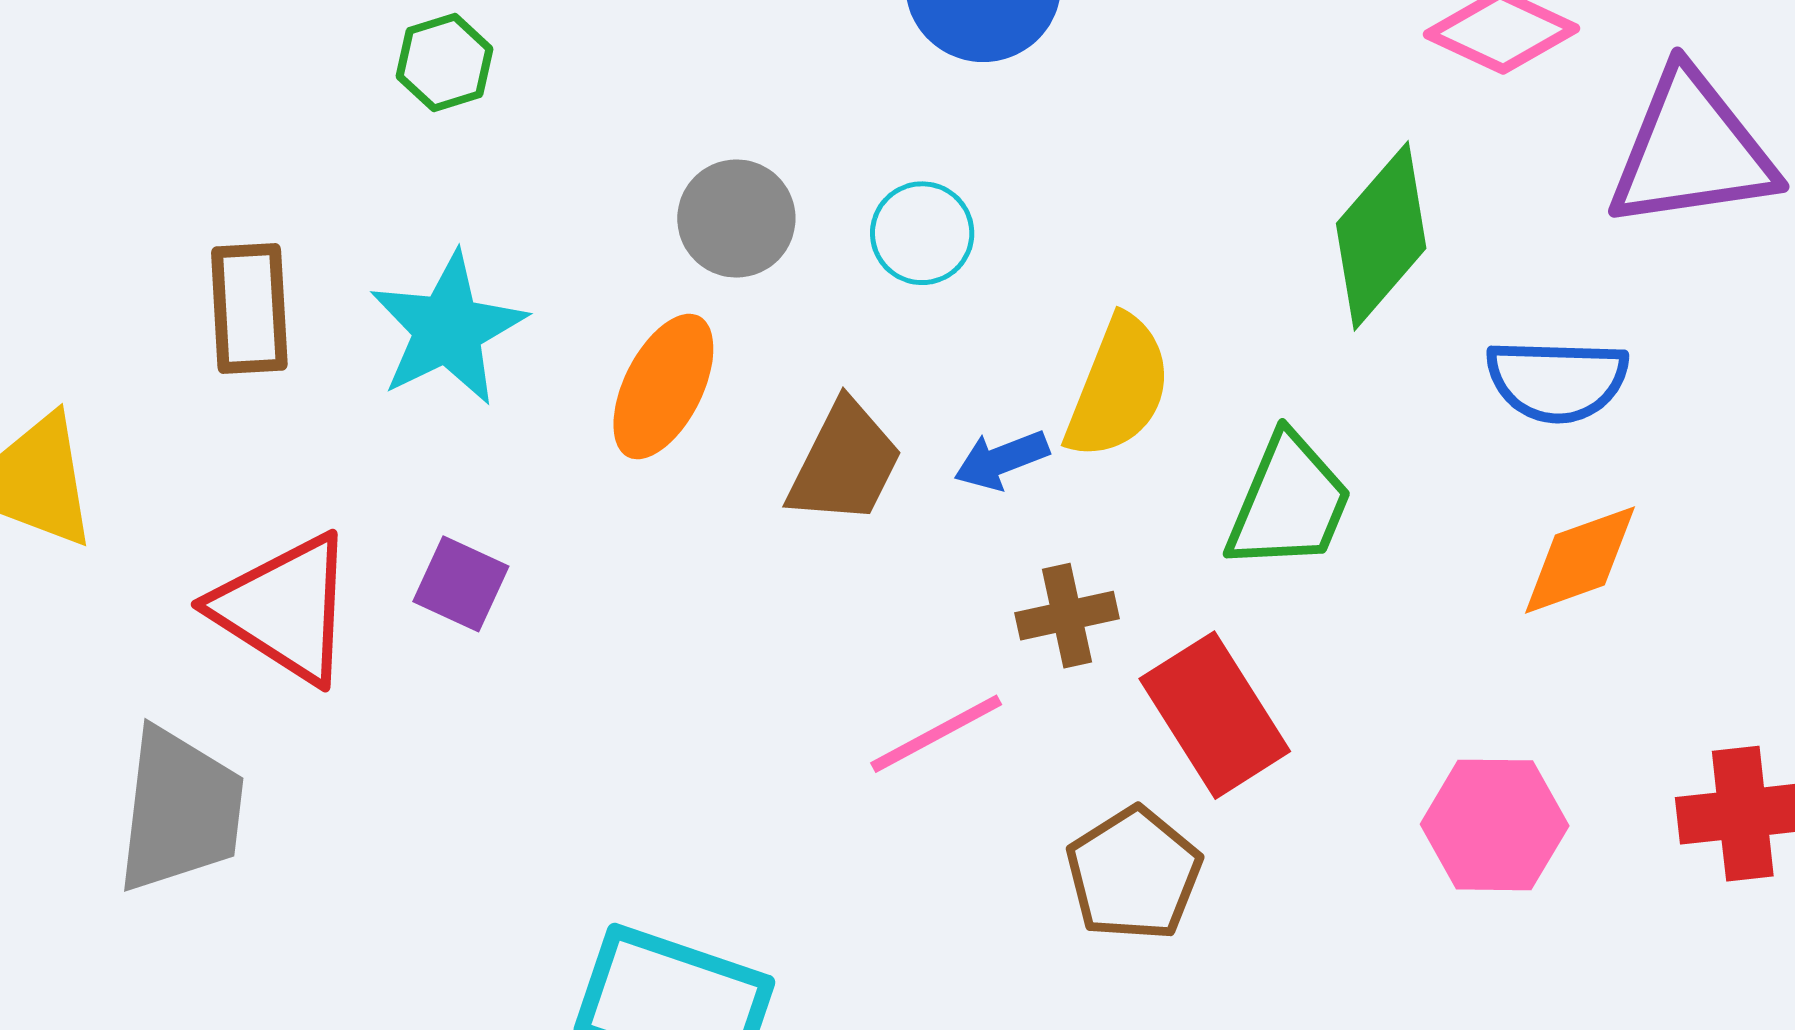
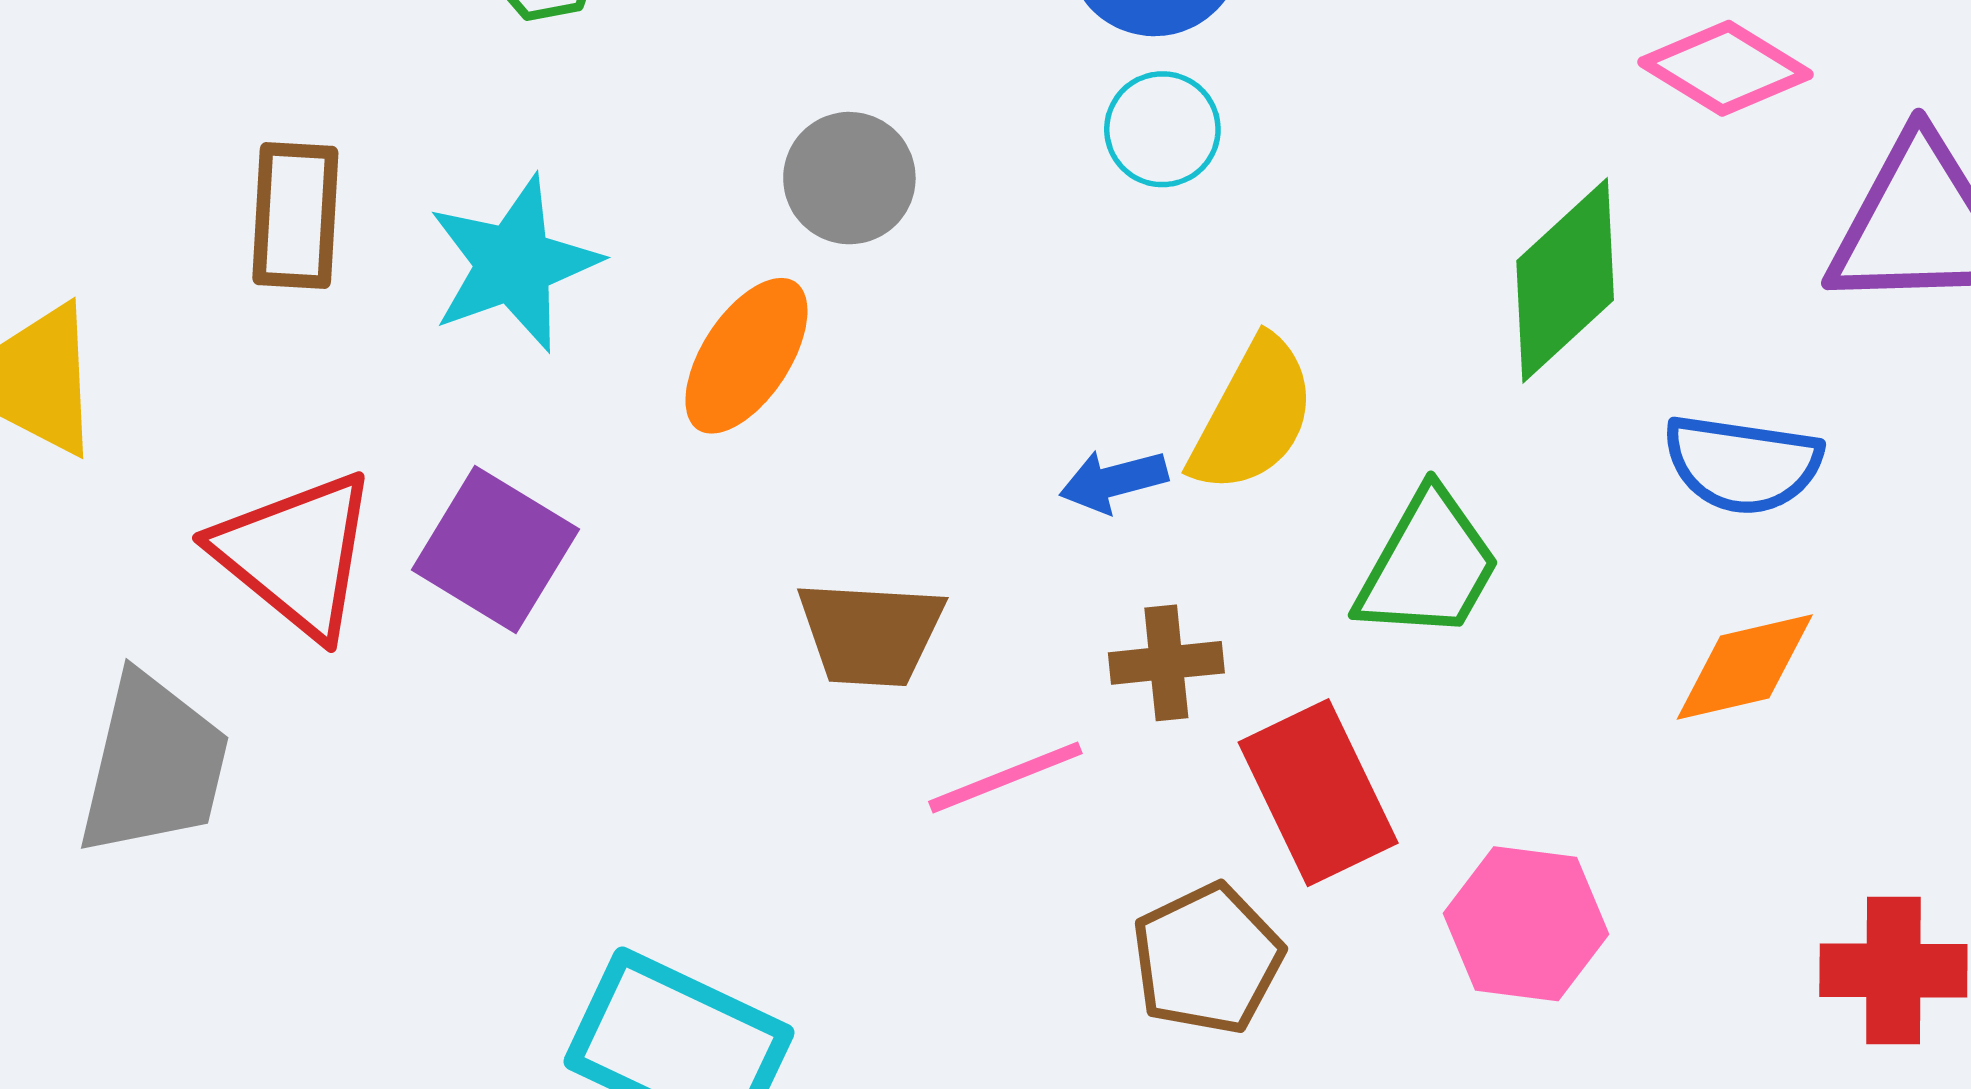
cyan circle: (922, 233) -> (1162, 129), moved
brown trapezoid: (845, 463) -> (871, 633), moved, turned 60
purple square: (461, 584) -> (495, 550), size x1.5
pink hexagon: (1495, 825) -> (1526, 924), moved

